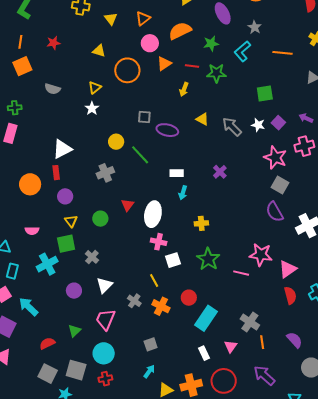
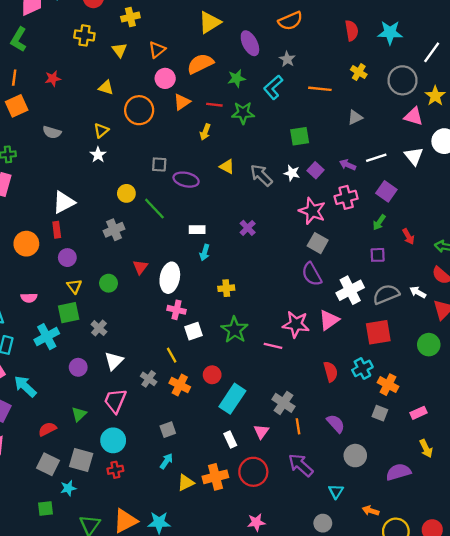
pink triangle: (288, 269) -> (329, 320), moved

